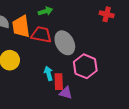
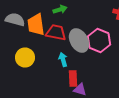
pink hexagon: (85, 66) -> (99, 40), moved
cyan arrow: (48, 73) -> (63, 60), moved

